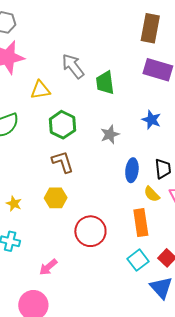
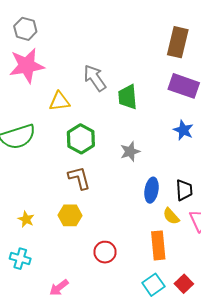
blue star: (151, 120) -> (183, 130), moved
red circle: (90, 231) -> (105, 252), size x0.7

